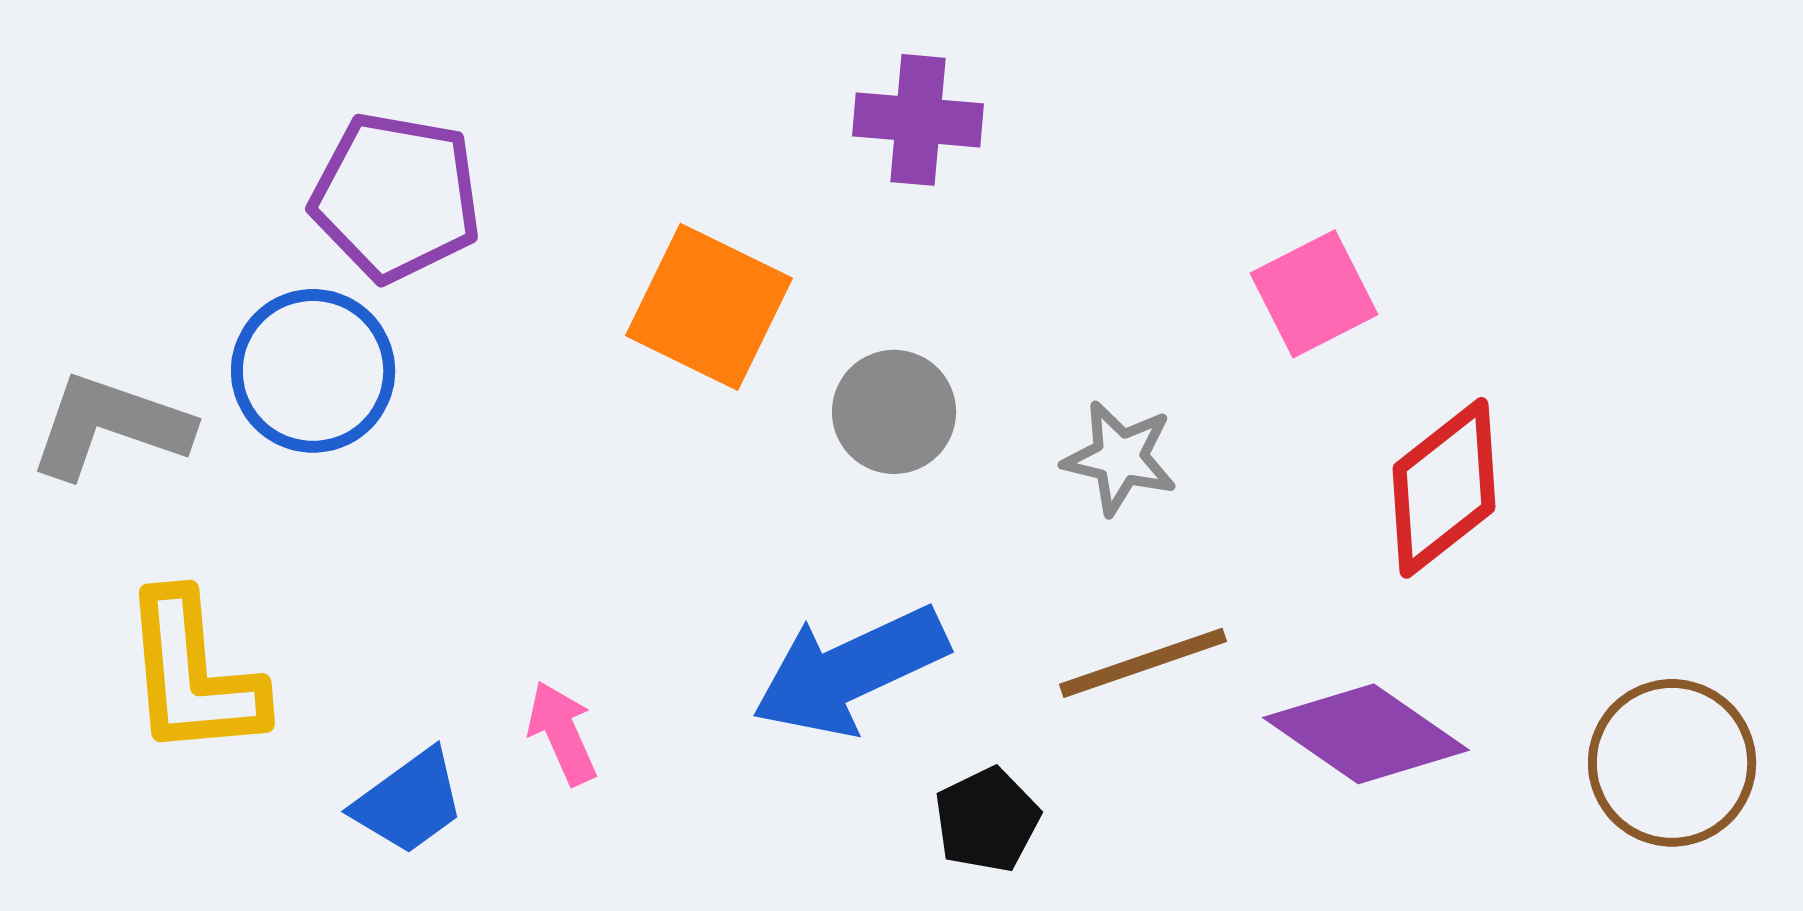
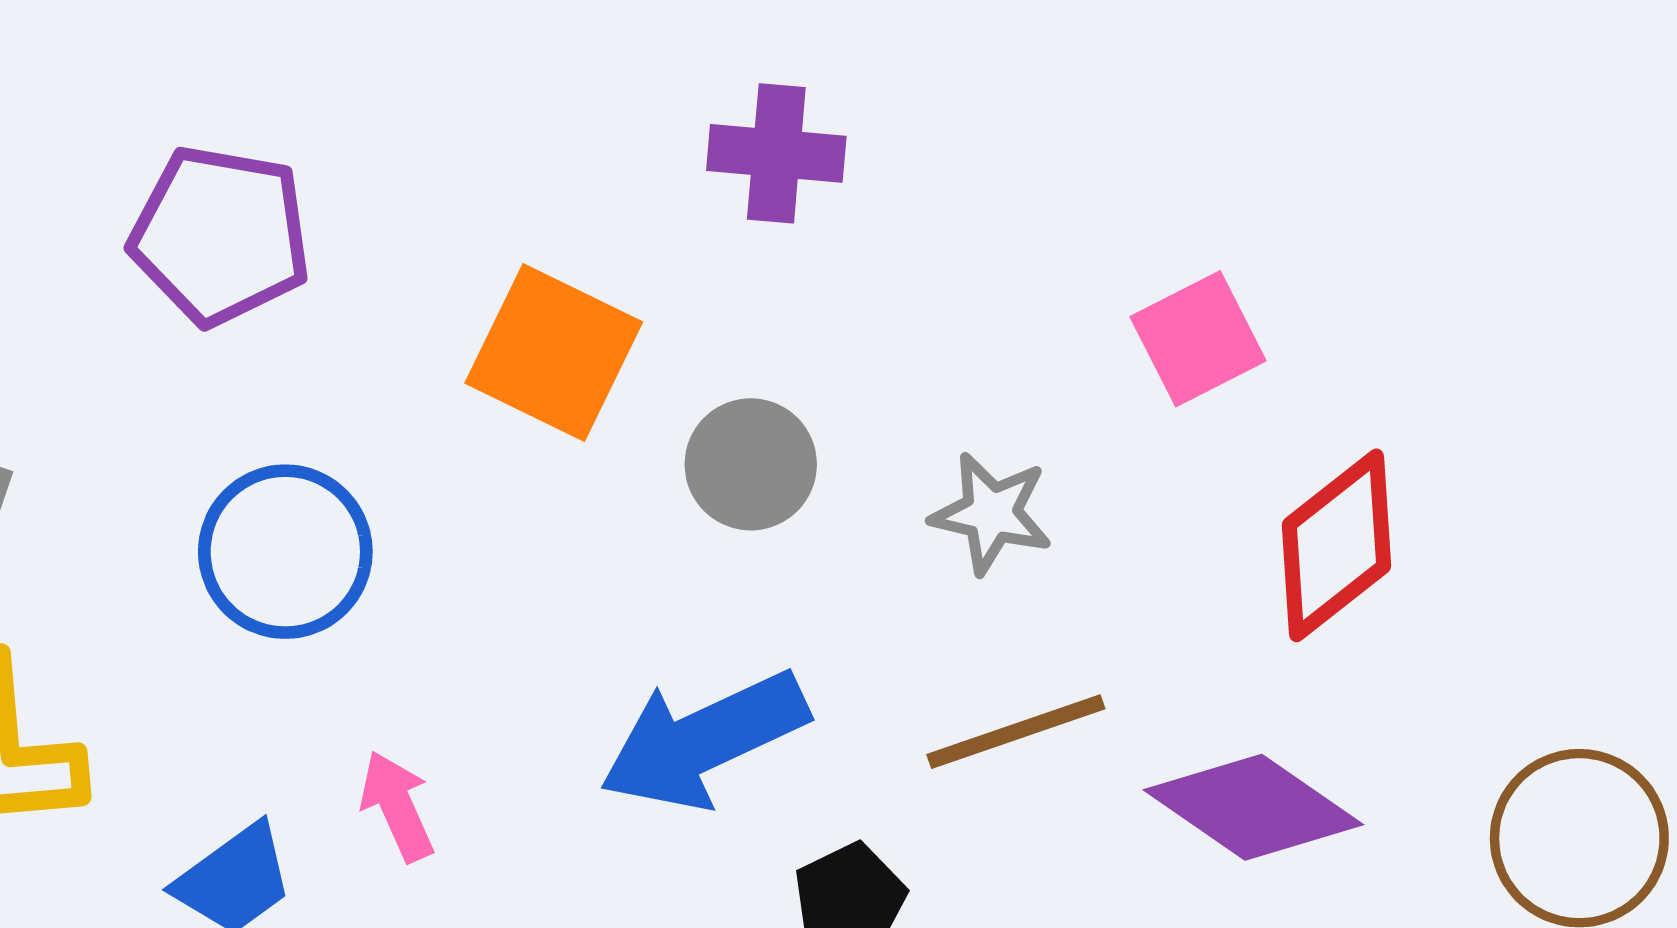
blue circle: (313, 371) -> (285, 552), moved

